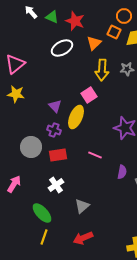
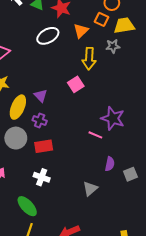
gray star: (127, 69) -> (113, 46), moved
yellow ellipse: (76, 117) -> (18, 107), moved
pink line: (95, 155) -> (95, 135), moved
white cross: (56, 185) -> (42, 177), turned -35
gray triangle: (82, 206) -> (90, 189), moved

